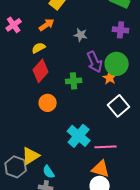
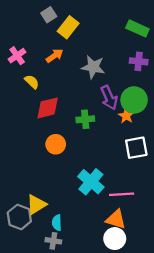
gray star: (81, 35) -> (93, 67), size x1.5
yellow semicircle: (39, 48) -> (32, 82), moved, turned 72
red diamond: (41, 71) -> (48, 108), turned 35
white square: (119, 106) -> (136, 148), turned 30
cyan semicircle: (49, 172) -> (57, 223), turned 32

